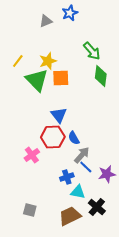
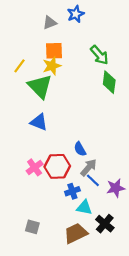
orange square: (61, 78) -> (54, 51), moved
blue triangle: (59, 115) -> (39, 122), moved, turned -30
red hexagon: (53, 137) -> (57, 166), moved

